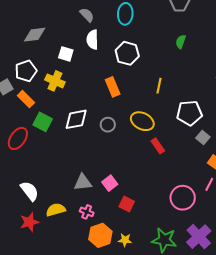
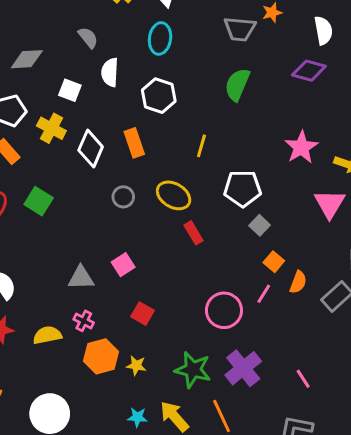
gray semicircle: (87, 15) -> (88, 38), moved
green semicircle: (181, 42) -> (237, 84), size x1.6
white diamond: (76, 119) -> (91, 148), moved, turned -60
green square: (43, 122) -> (39, 201), moved
pink square: (110, 183) -> (123, 265), moved
yellow semicircle: (56, 210) -> (47, 335), moved

